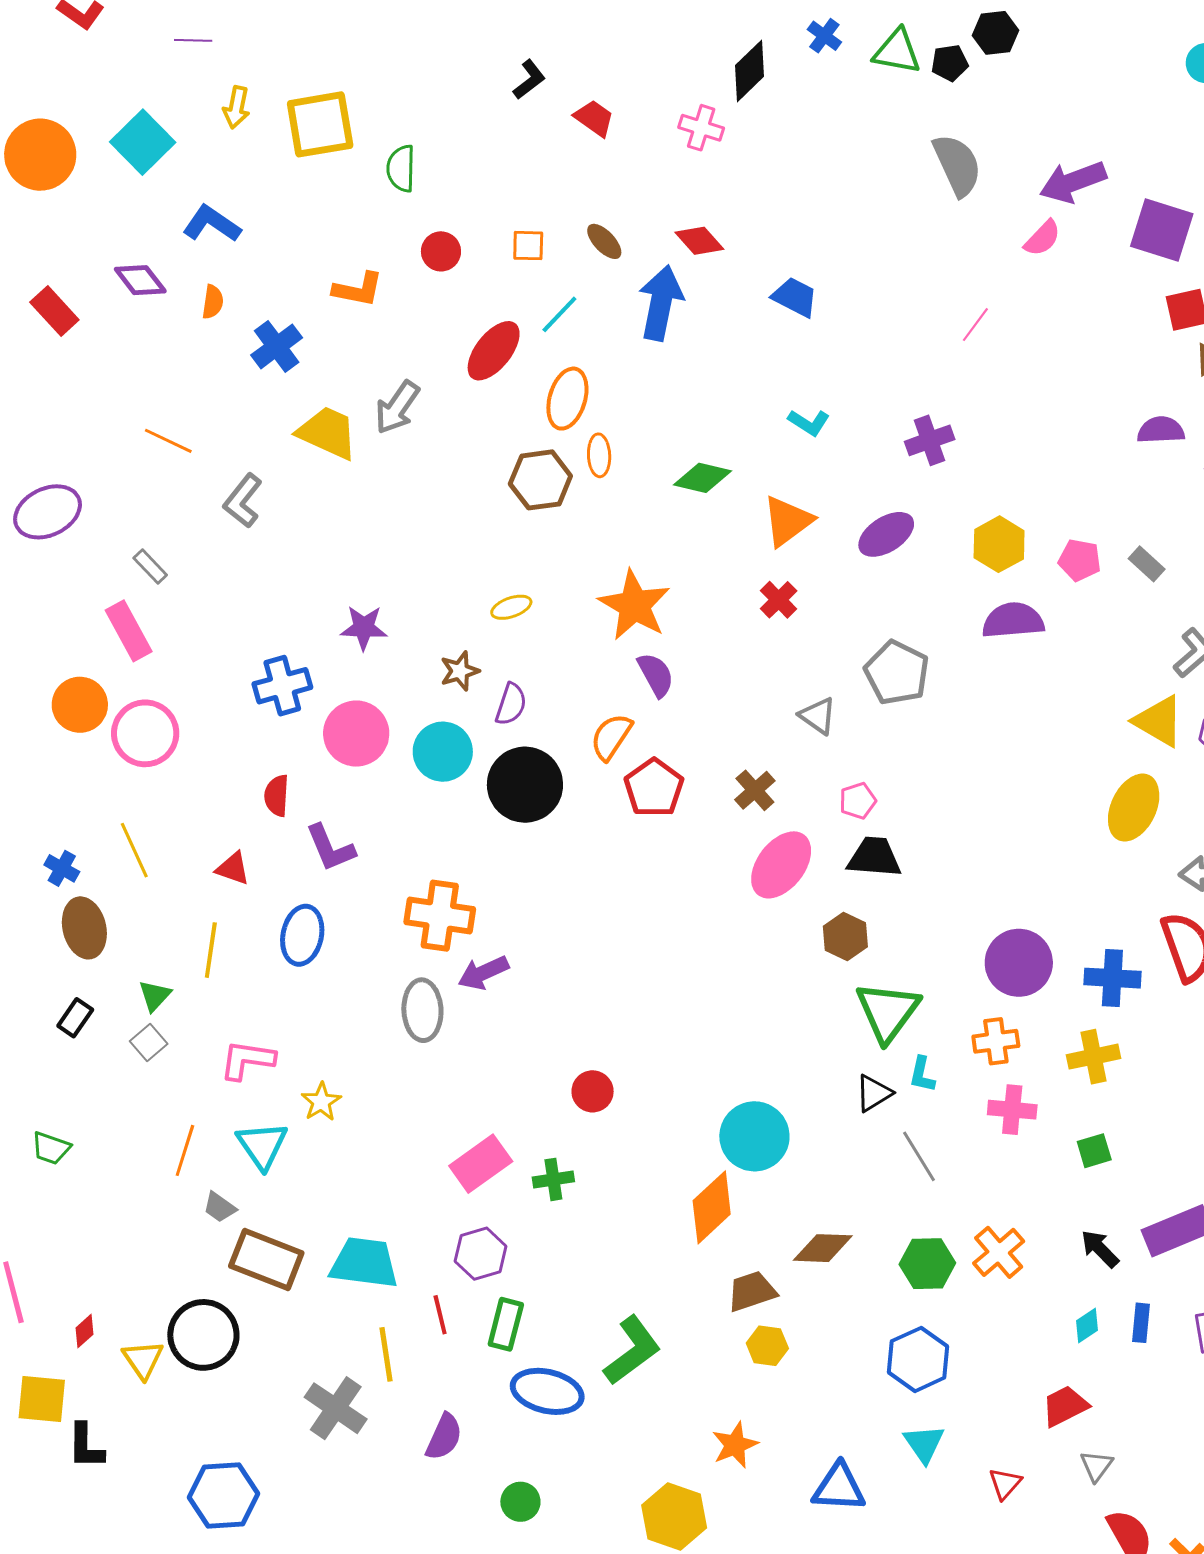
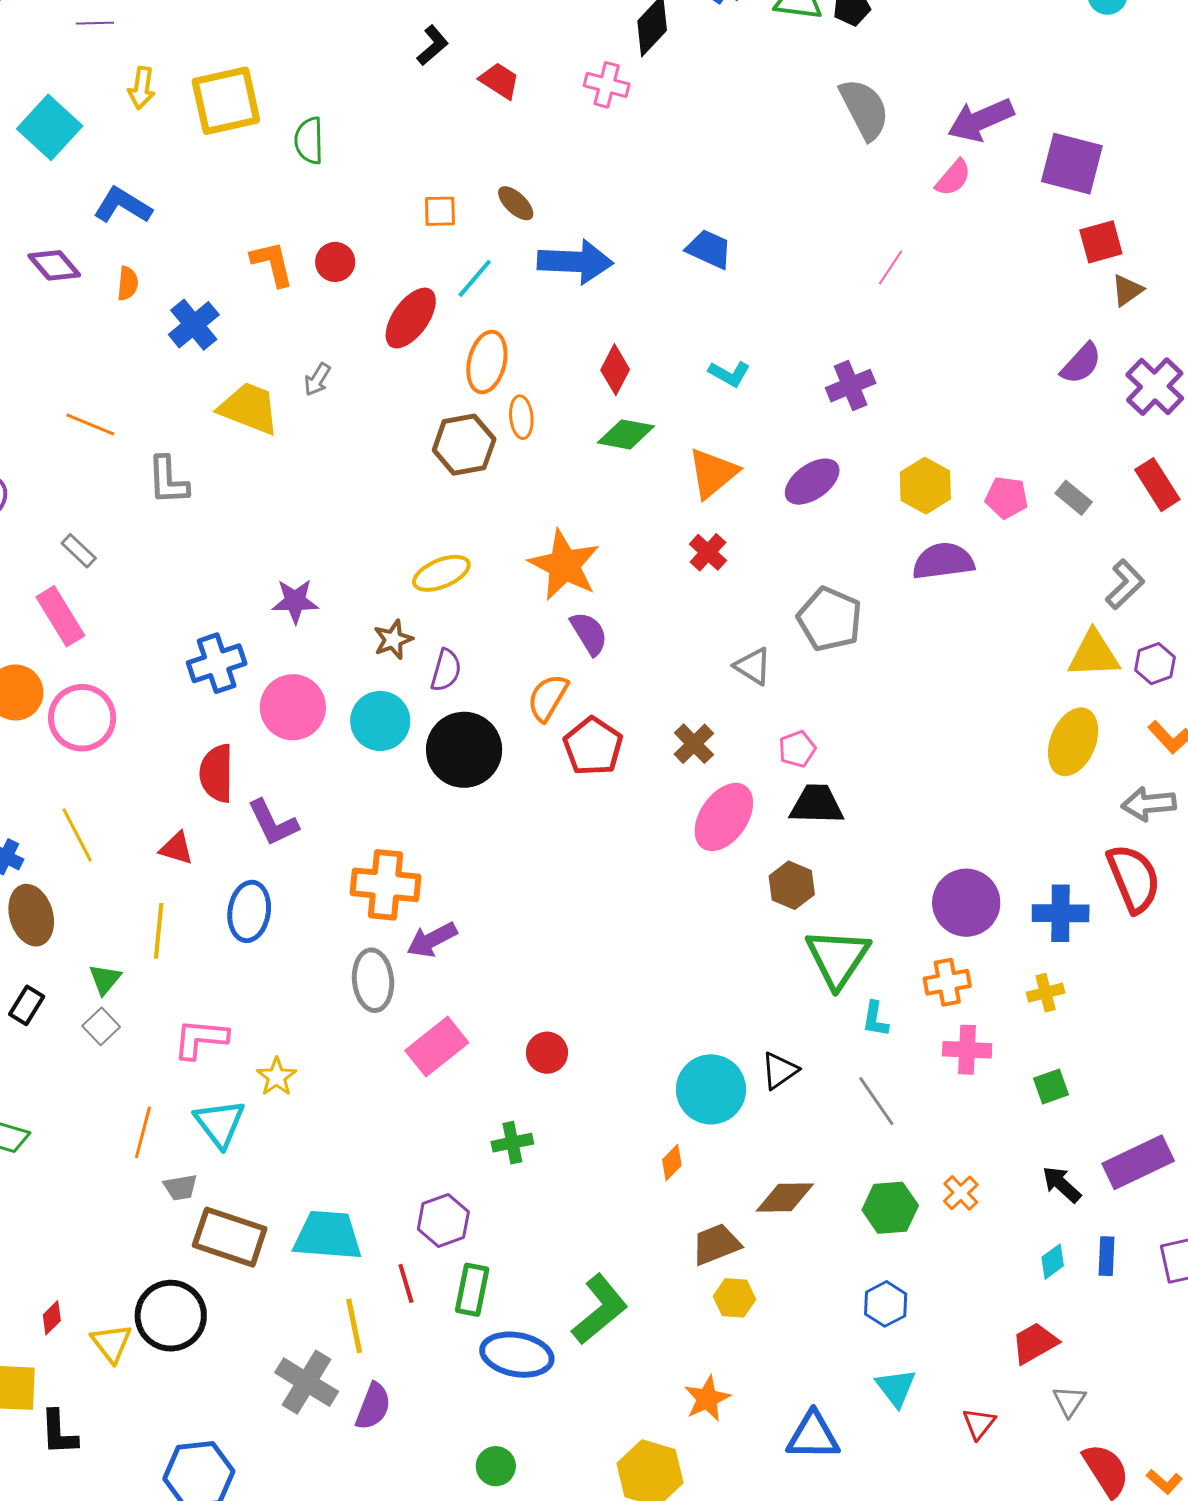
red diamond: (699, 241) -> (615, 370), moved, turned 72
red circle: (441, 251) -> (335, 262), moved
orange L-shape: (358, 289) -> (272, 264), turned -112
blue arrow: (661, 303) -> (575, 262), turned 84
gray arrow: (397, 407) -> (317, 379), size x0.6
purple semicircle: (1161, 430) -> (1081, 363), turned 138
gray L-shape: (243, 501) -> (168, 480), turned -38
yellow ellipse: (511, 607) -> (441, 573), size x1.4
yellow triangle: (1159, 721) -> (1094, 654), turned -30
red semicircle: (277, 796) -> (217, 773), size x1.4
yellow cross: (1094, 1057) -> (1046, 993), size x0.7
black triangle: (874, 1093) -> (780, 1071), moved
pink rectangle: (481, 1164) -> (437, 1047), moved
gray trapezoid: (220, 1207) -> (180, 1187), turned -42
orange diamond: (712, 1207) -> (672, 1162), size x0.5
orange cross: (999, 1252) -> (961, 1193), size x0.7
blue hexagon: (918, 1359) -> (886, 1304), size x0.7
purple semicircle: (444, 1437) -> (373, 1406), moved

